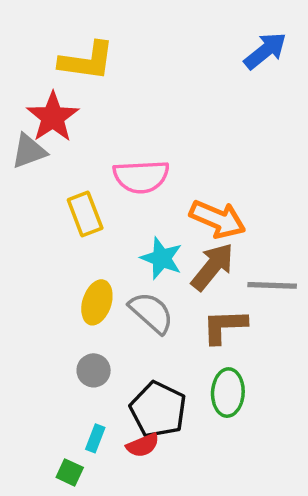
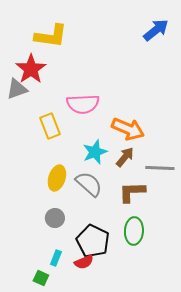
cyan star: (162, 258) -> (95, 152), turned 30
brown arrow: (213, 267) -> (125, 157), size x0.7

